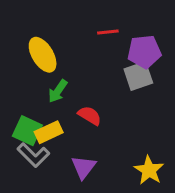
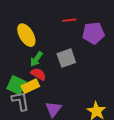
gray square: (138, 76) -> (66, 58), moved
red semicircle: (90, 115) -> (38, 74), moved
gray L-shape: (33, 155) -> (20, 101), turned -145

